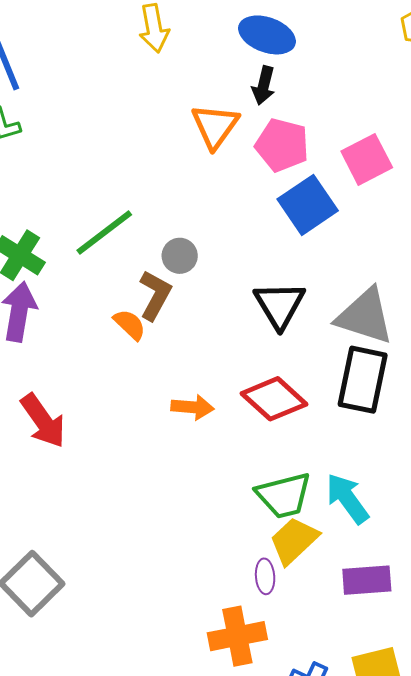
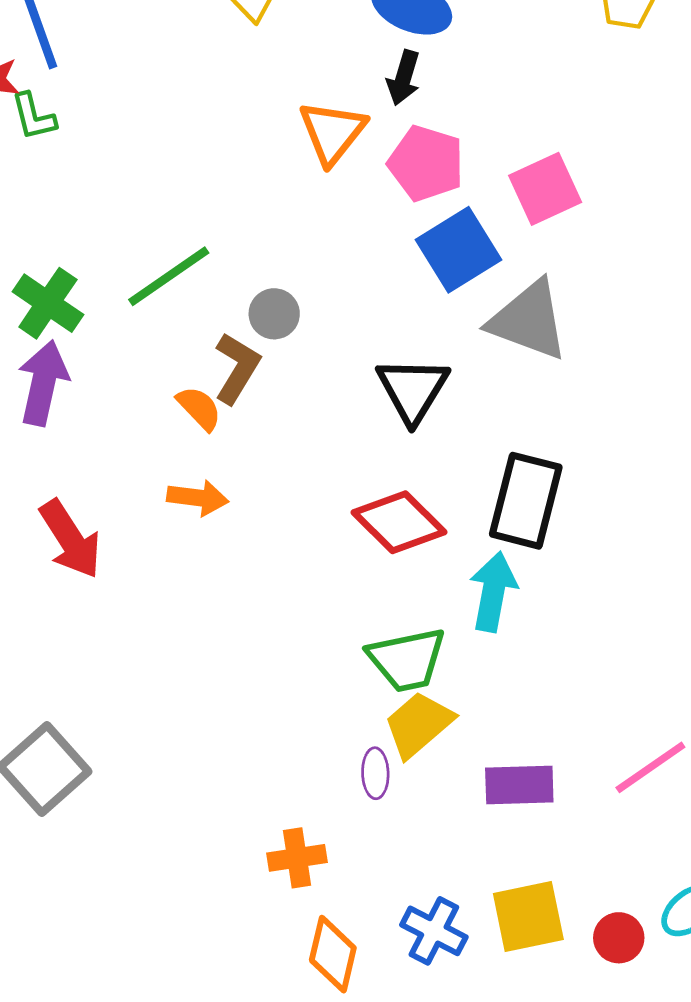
gray triangle: (365, 316) -> (529, 320), moved
orange arrow: (192, 407) -> (198, 498), moved
cyan arrow: (347, 499) -> (493, 592), moved, turned 44
orange cross: (237, 636) -> (297, 858), moved, size x0.7

